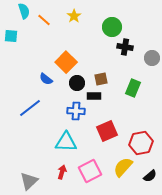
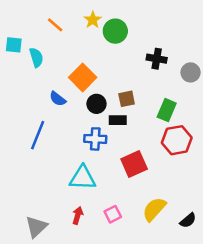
cyan semicircle: (24, 11) -> (36, 57), moved
green circle: (112, 27) -> (115, 31), moved
blue line: (30, 108) -> (38, 135), turned -30
red hexagon: (141, 143) -> (177, 140), moved
pink square: (90, 171) -> (113, 214), size x0.6

